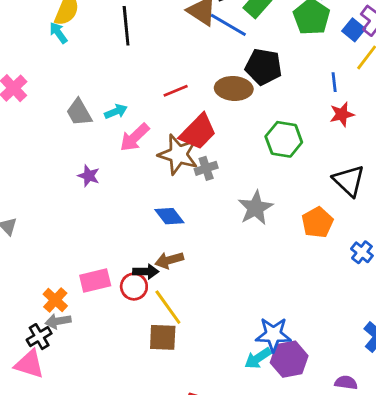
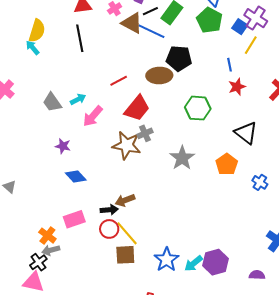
brown star: (178, 154) -> (127, 145), moved
blue diamond: (169, 216) -> (76, 176), moved
red circle: (134, 287) -> (109, 229), moved
blue star: (273, 335) -> (167, 260), moved, turned -30

